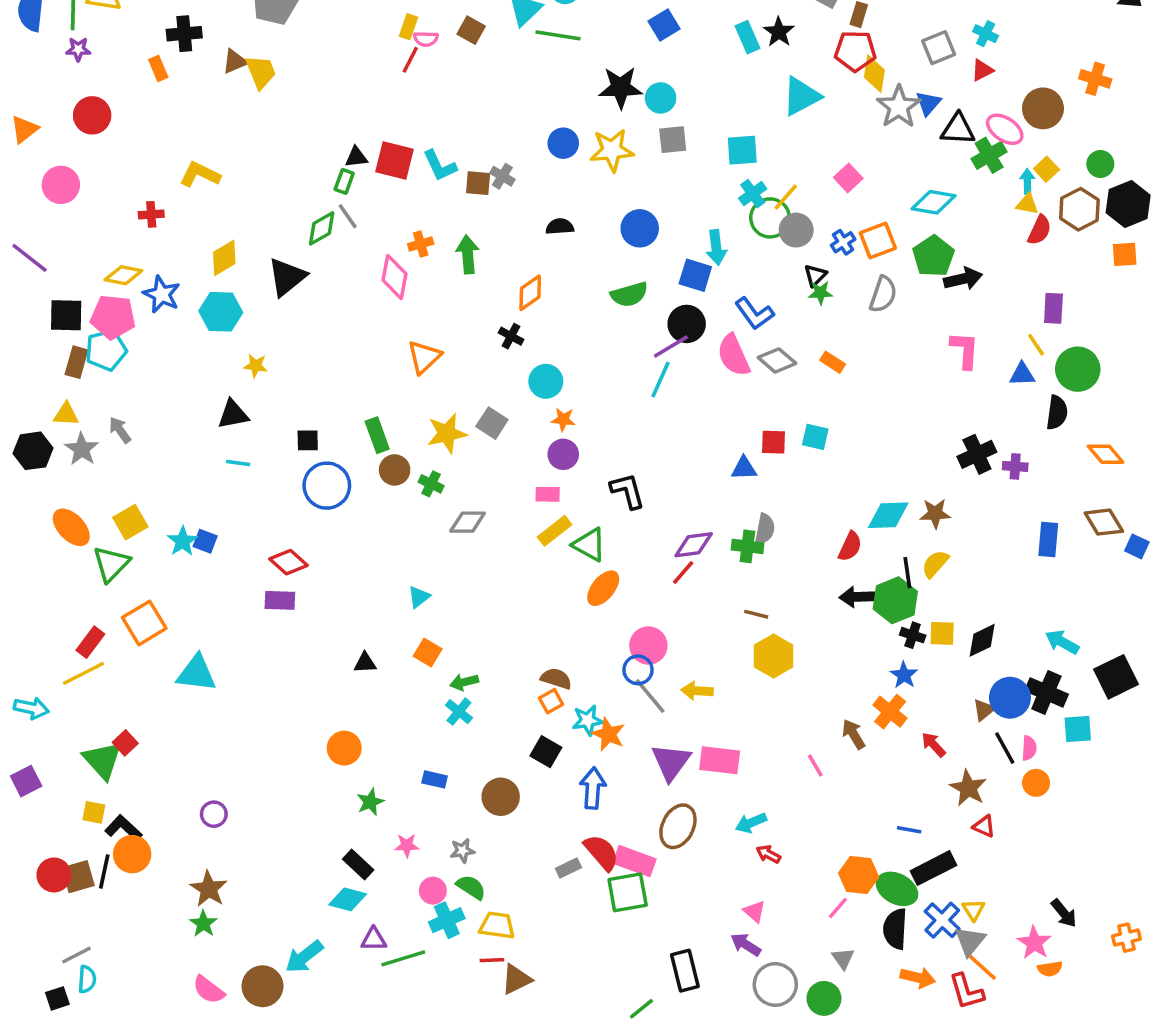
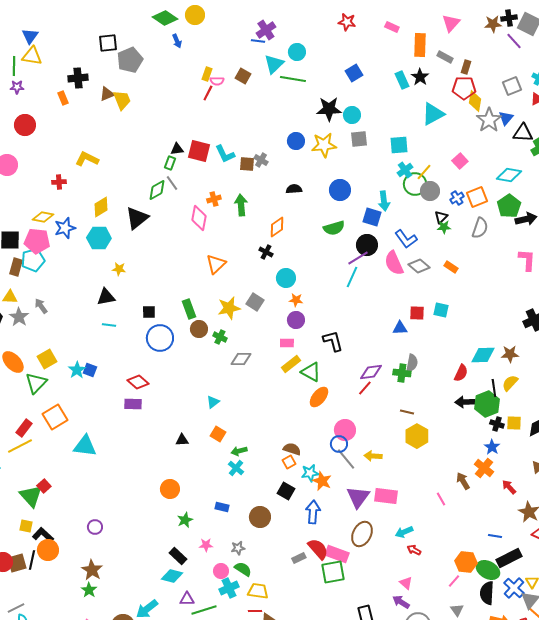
blue star: (162, 294) -> (65, 228), turned 30

